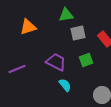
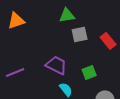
orange triangle: (28, 27) -> (16, 21), moved
green square: (86, 60) -> (89, 73), moved

